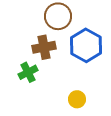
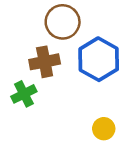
yellow circle: (77, 99) -> (104, 129), moved

